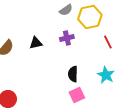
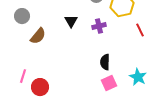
black triangle: (36, 43) -> (71, 21), moved, turned -48
cyan star: (106, 75) -> (138, 77), moved

